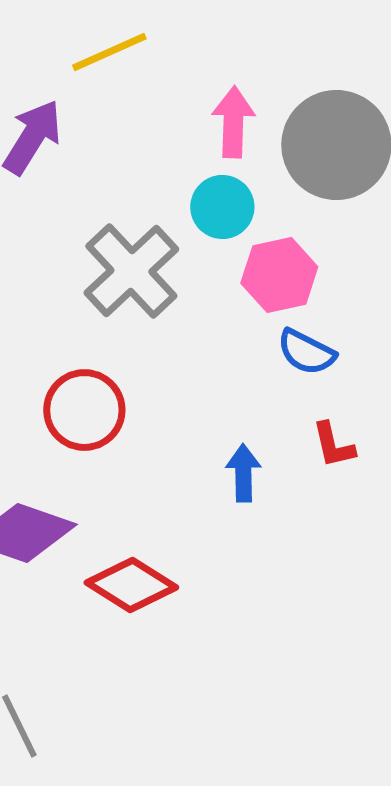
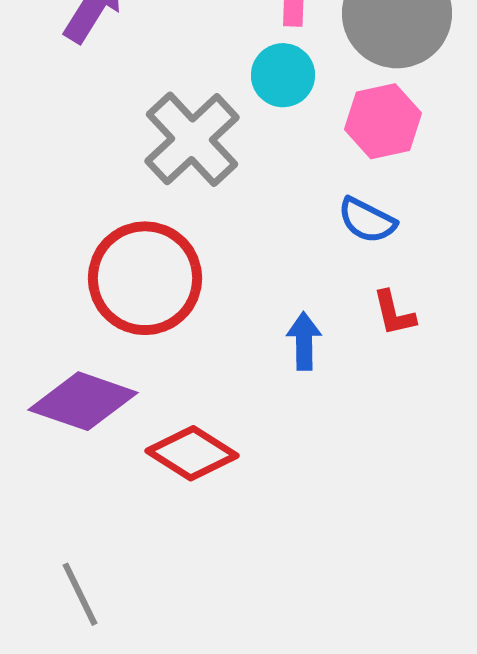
pink hexagon: (279, 275) -> (383, 121), moved
red circle: (84, 410) -> (145, 278), size x1.4

